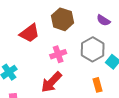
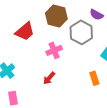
gray hexagon: (93, 49) -> (81, 32), moved
red arrow: (51, 82) -> (49, 78), size x0.6

